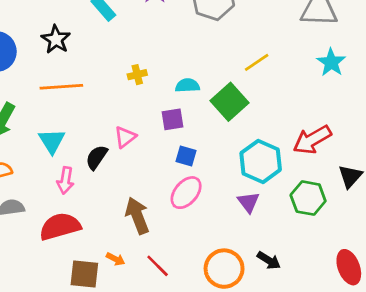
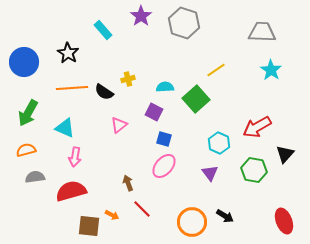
purple square: (173, 119) -> (154, 112), turned 36
cyan triangle: (52, 141) -> (65, 128), turned -35
black semicircle: (97, 157) -> (104, 92), moved, turned -90
cyan hexagon: (261, 161) -> (219, 143), size x0.7
brown arrow: (137, 216) -> (128, 183), size x0.6
red line: (158, 266) -> (142, 209), moved

